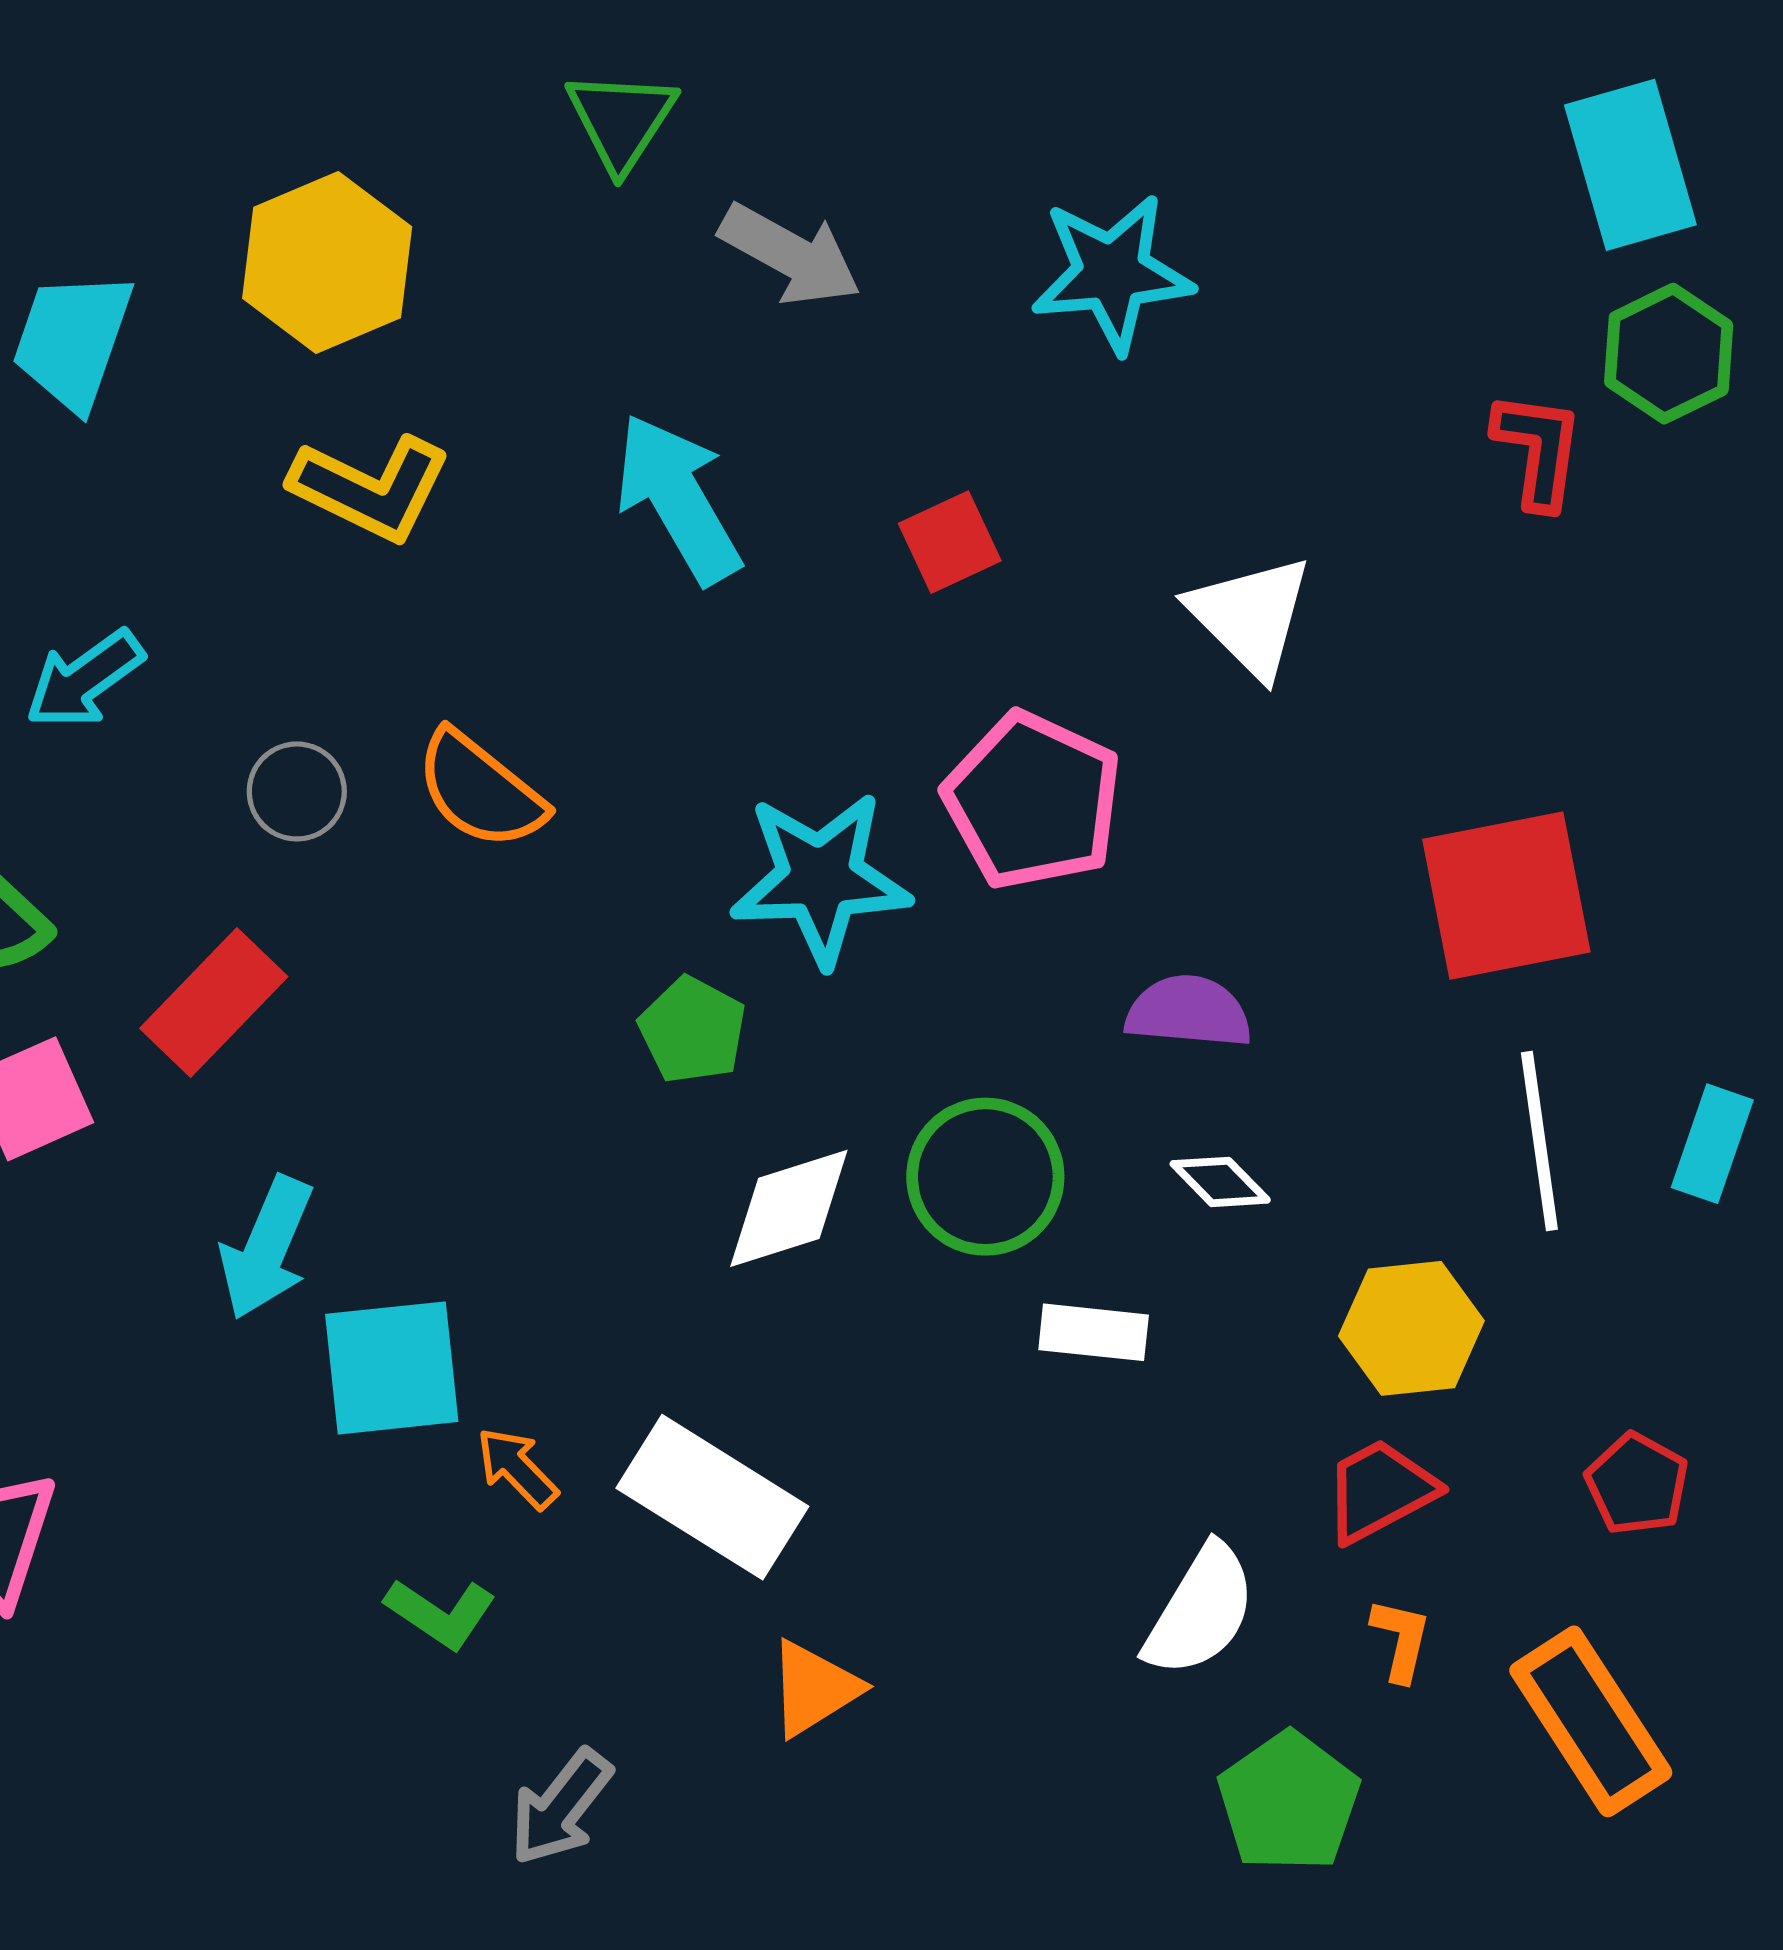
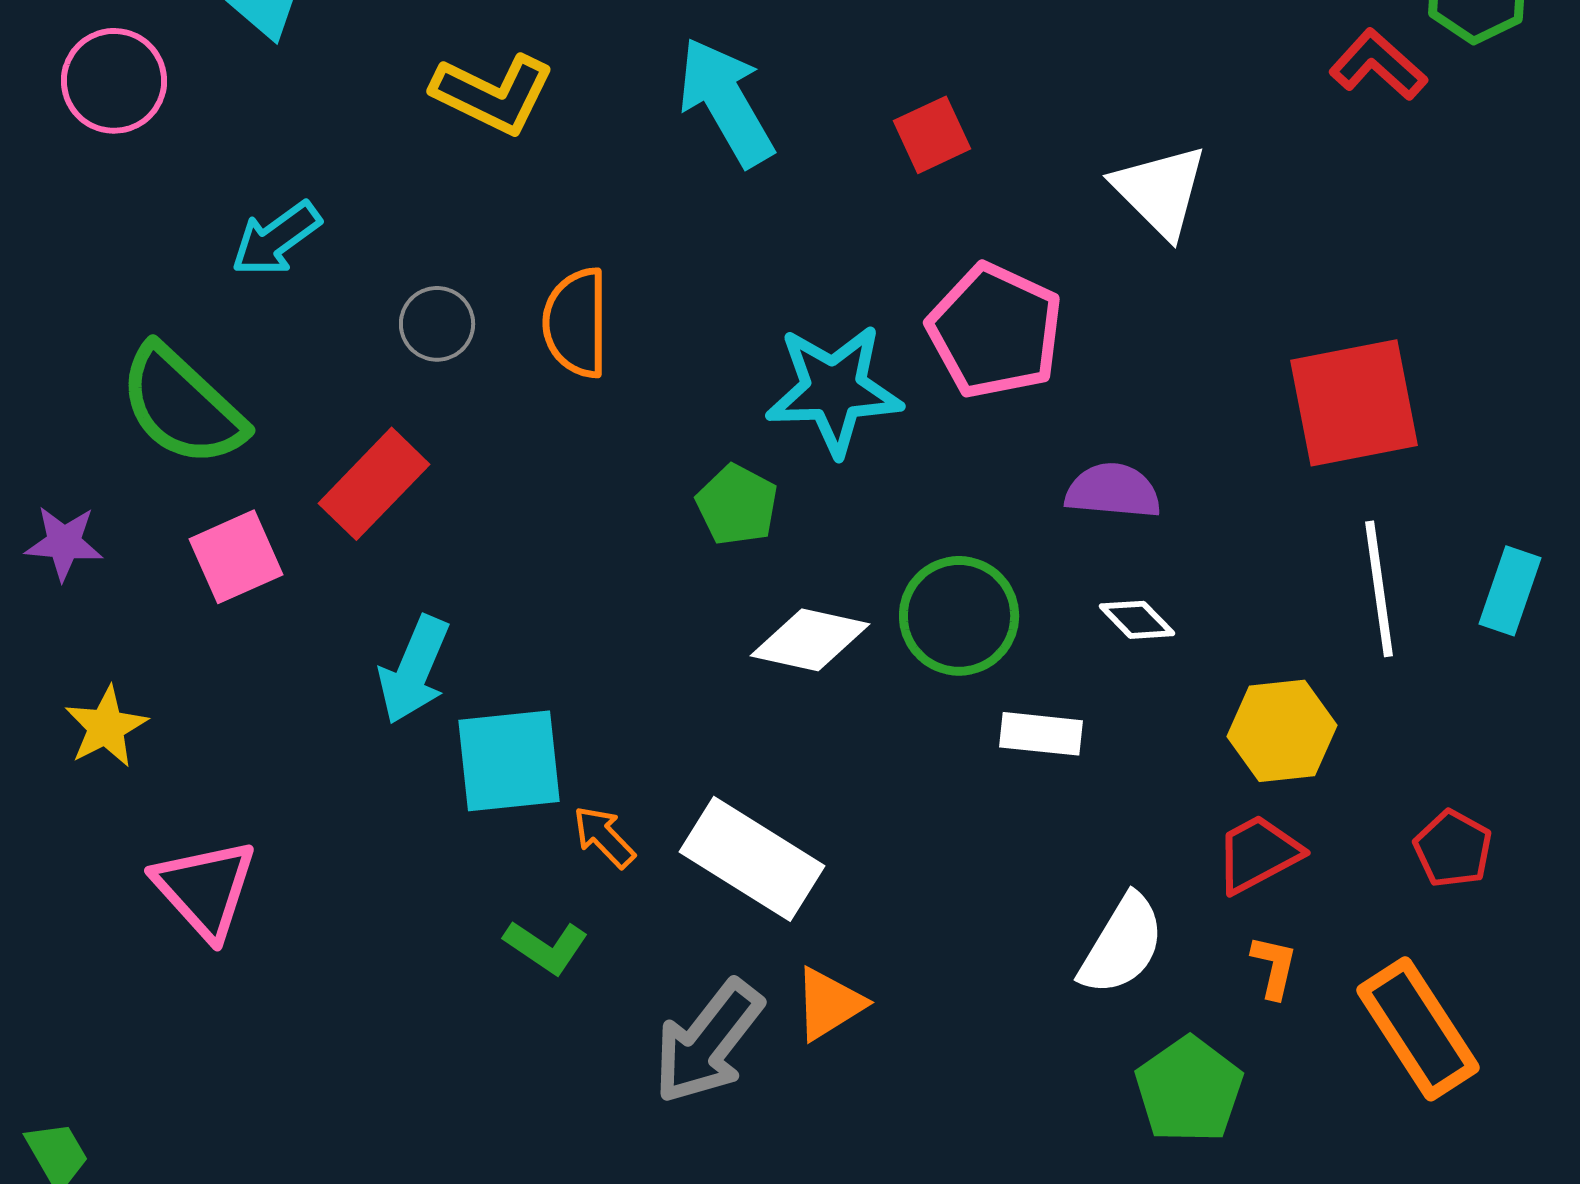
red L-shape: (1538, 450) -> (1378, 65), turned -56
orange semicircle: (480, 790) -> (576, 323), turned 51
white diamond: (789, 1208) -> (810, 640), turned 30
gray arrow: (561, 1807) -> (708, 1042), moved, size x1.4

